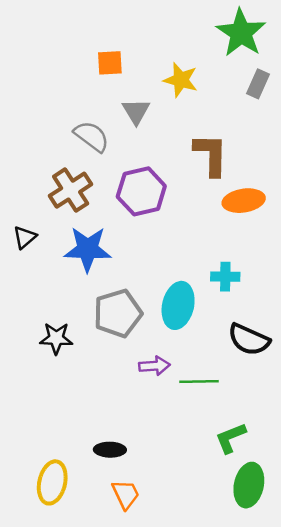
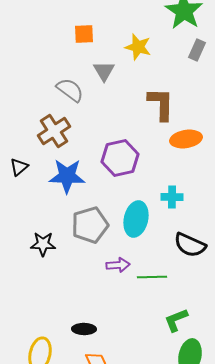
purple hexagon: (141, 191) -> (120, 158), moved

